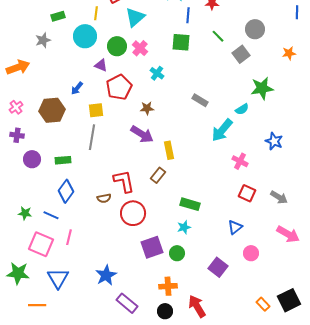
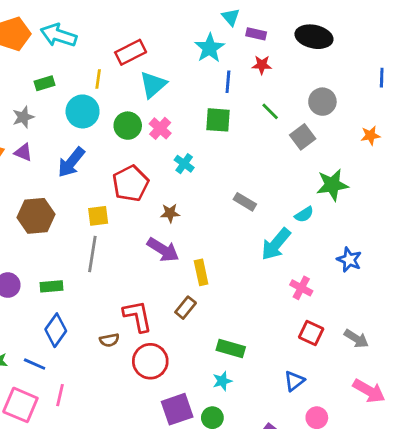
purple triangle: (101, 65) -> (23, 152), moved
blue arrow: (77, 88) -> (71, 162), moved, size x1.6

